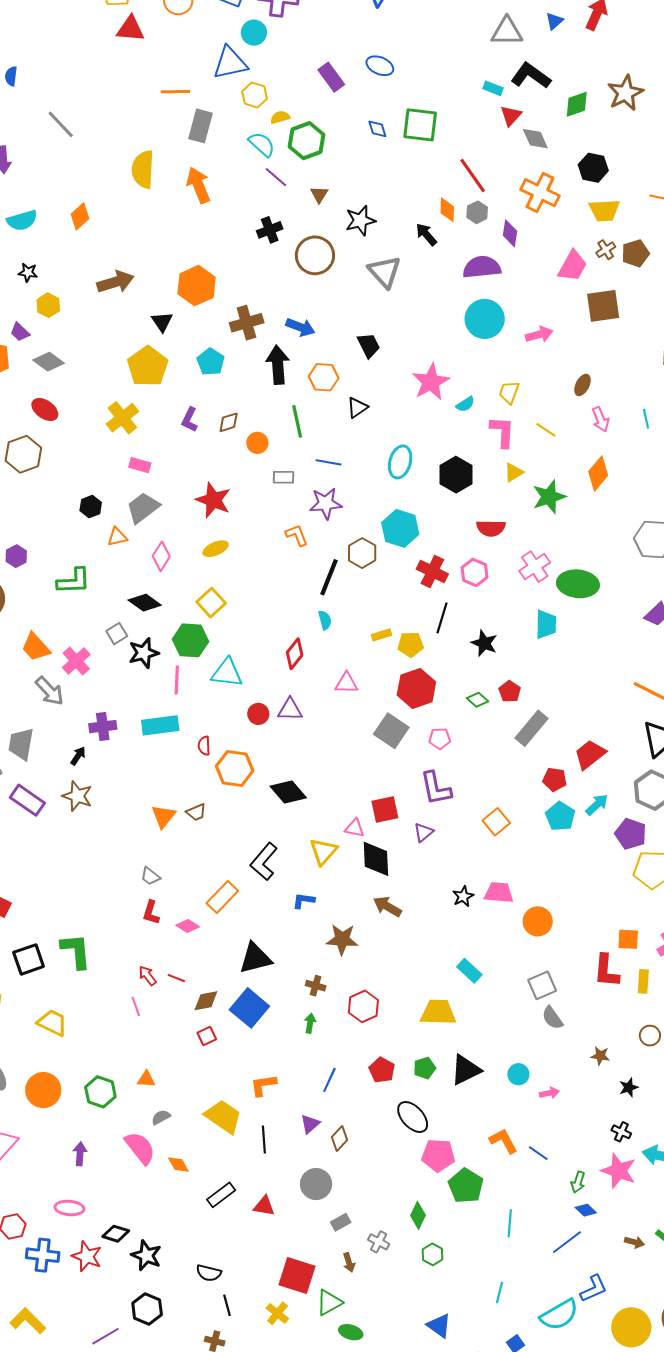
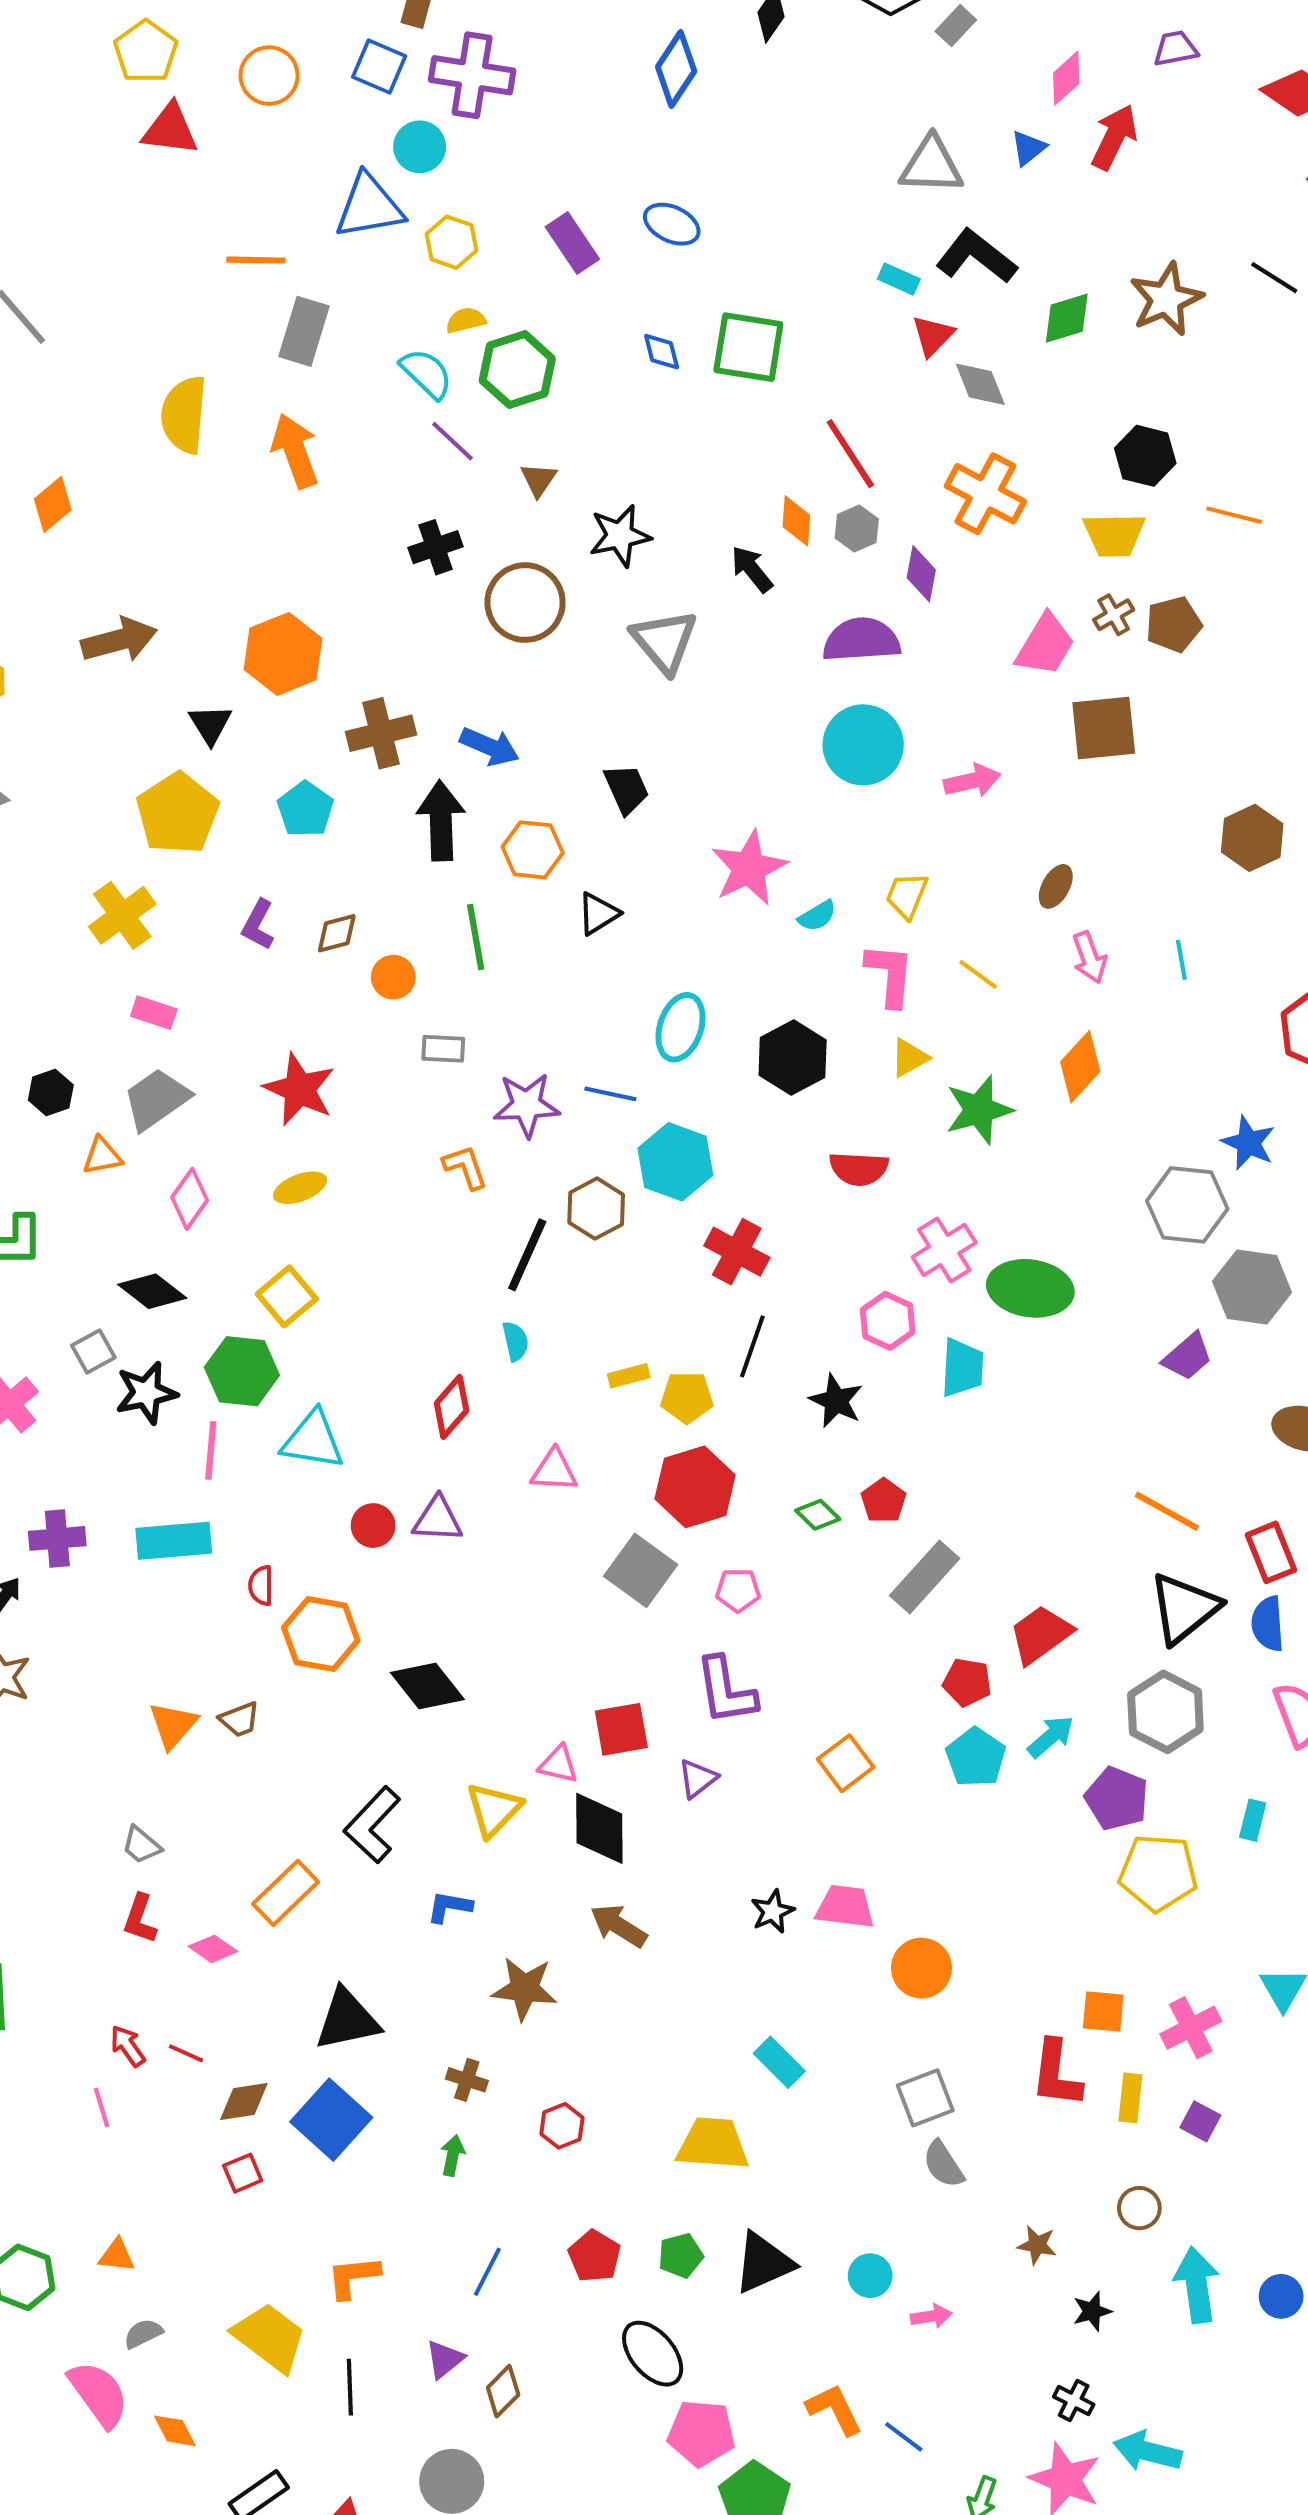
yellow hexagon: (255, 95) -> (452, 242), moved
black hexagon: (593, 168) -> (1145, 456), moved
blue line: (329, 462) -> (610, 1094), moved
pink hexagon: (475, 573) -> (888, 1321), moved
red hexagon: (363, 1006) -> (562, 2126), size x0.7

